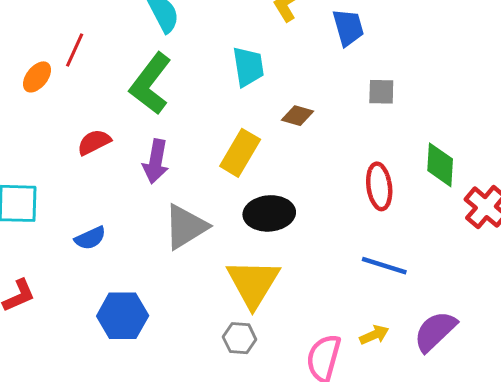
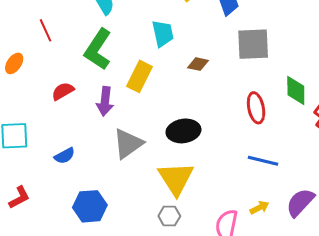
red line: (75, 50) -> (45, 30), turned -45
orange ellipse: (37, 77) -> (14, 63), moved
gray square: (381, 92) -> (253, 44), size x1.8
yellow rectangle: (240, 153) -> (139, 76), moved

